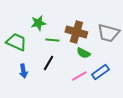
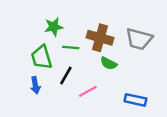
green trapezoid: (16, 42) -> (41, 57), moved, turned -130
blue rectangle: (100, 72) -> (135, 100), moved, turned 48
pink line: (79, 76) -> (88, 91), moved

